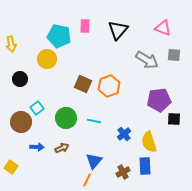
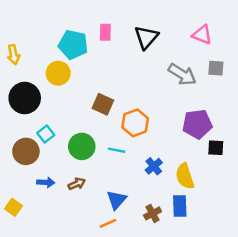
black circle: (20, 79) -> (25, 98), size x1.6
orange hexagon: (109, 86) -> (135, 123), moved
orange line: (87, 180) -> (108, 223), turned 40

